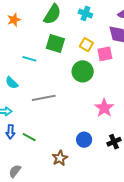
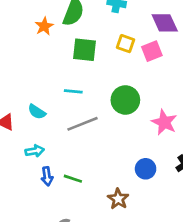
orange star: (14, 20) -> (44, 26), moved
cyan line: (29, 59) -> (73, 91), moved
green circle: (83, 71) -> (125, 100), moved

